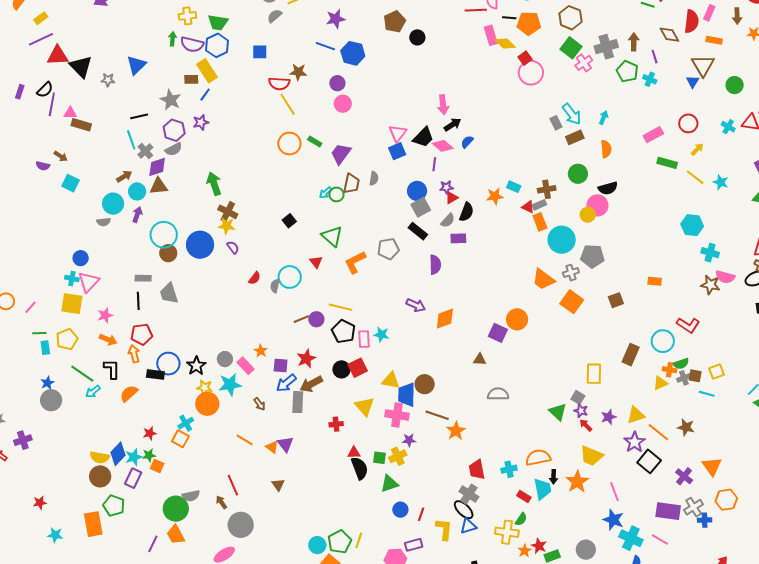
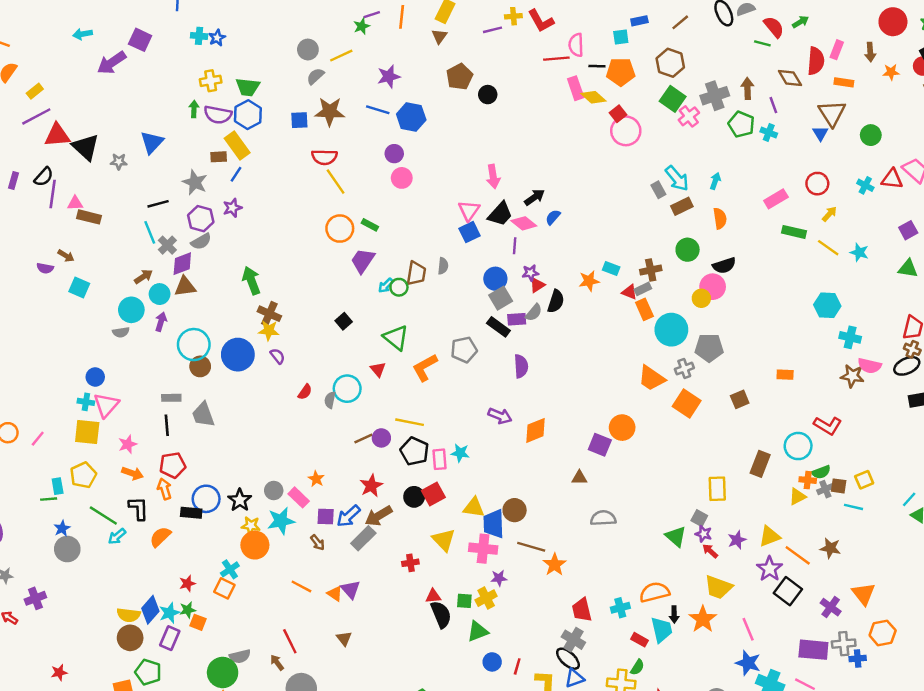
brown star: (298, 72) -> (330, 112), moved, size x1.4
pink arrow: (443, 105) -> (493, 176), moved
purple trapezoid: (341, 154) -> (363, 261), moved
purple rectangle: (458, 238) -> (517, 319), moved
green line: (39, 333) -> (49, 499), moved
purple square: (281, 366) -> (326, 516), moved
gray rectangle: (298, 402) -> (363, 538), turned 45
gray cross: (694, 507) -> (844, 644), turned 30

